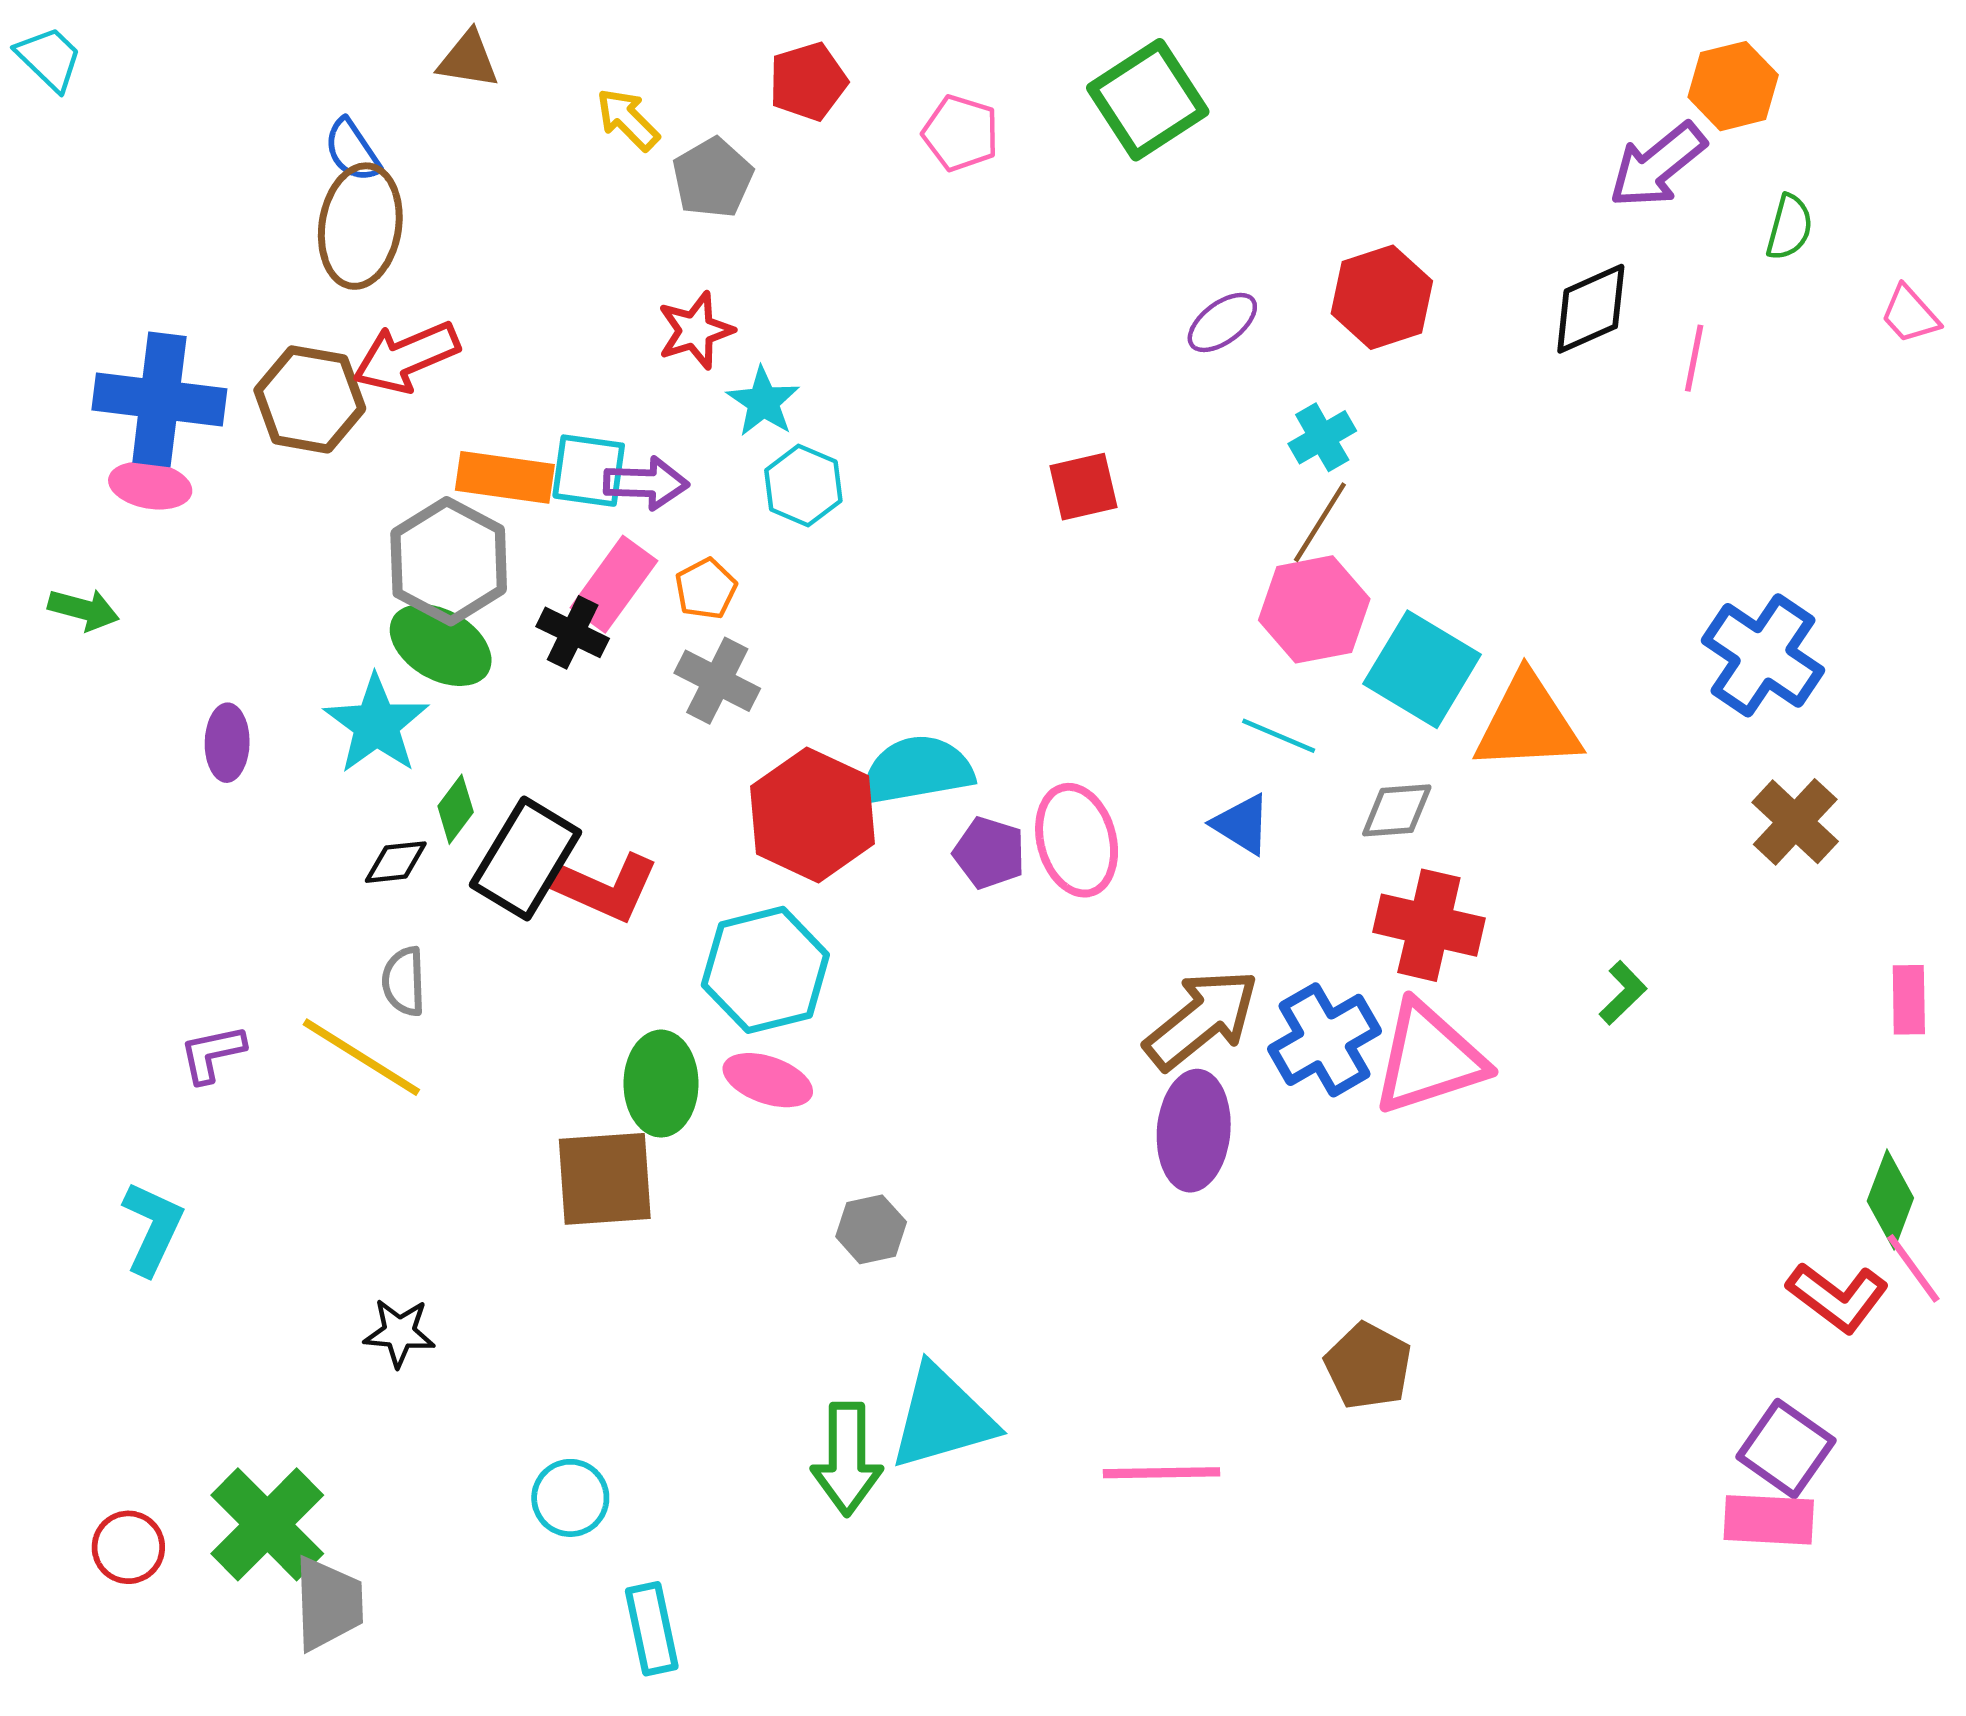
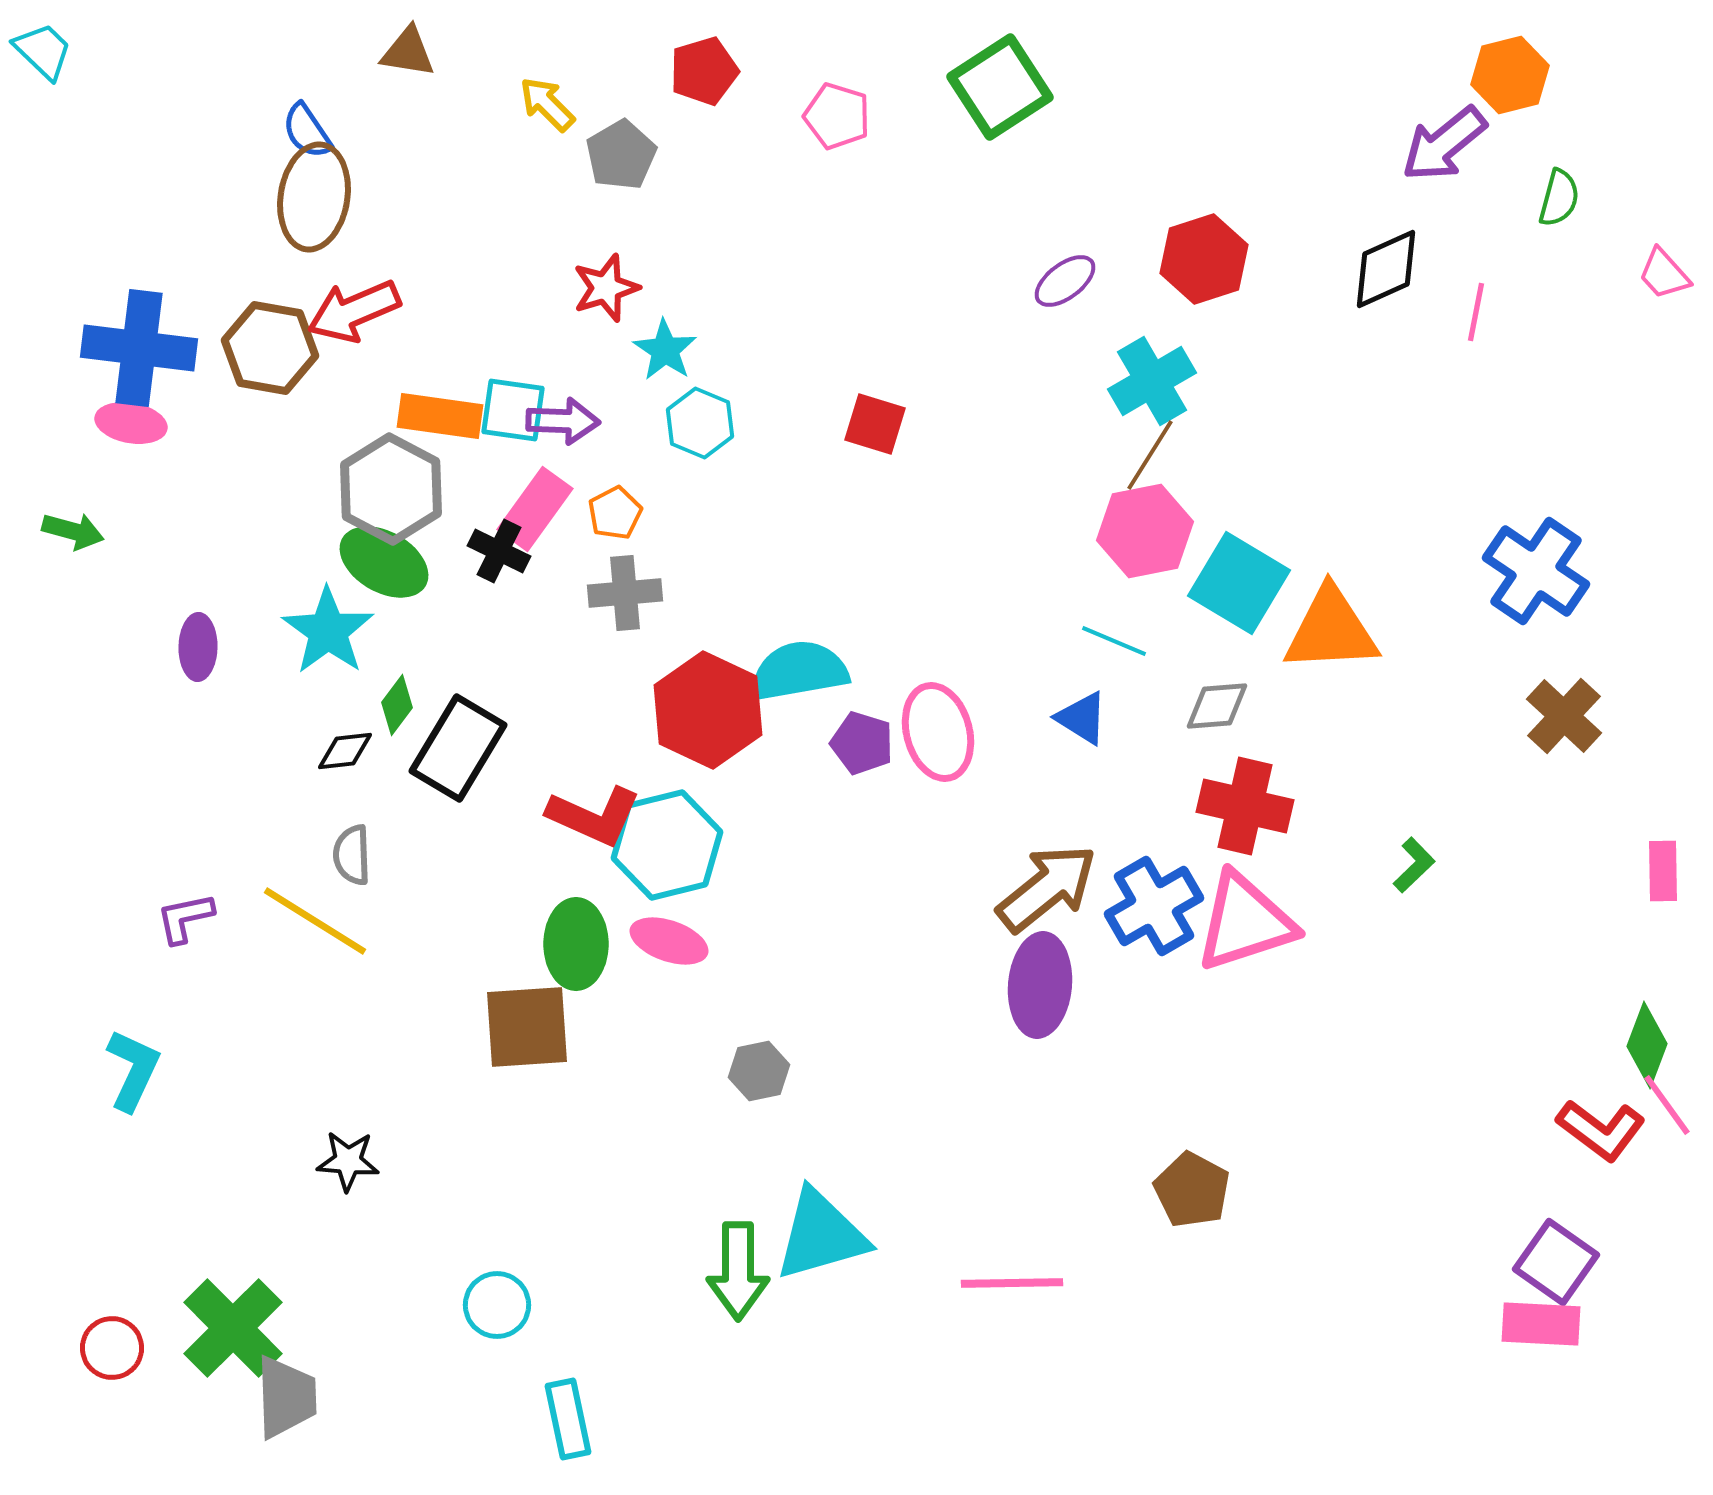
cyan cross: (1322, 437) -> (1152, 381), size x1.5
red square: (1083, 487) -> (875, 424), moved, turned 30
gray cross: (717, 681) -> (625, 593), turned -32
red L-shape: (605, 887) -> (594, 816), moved

